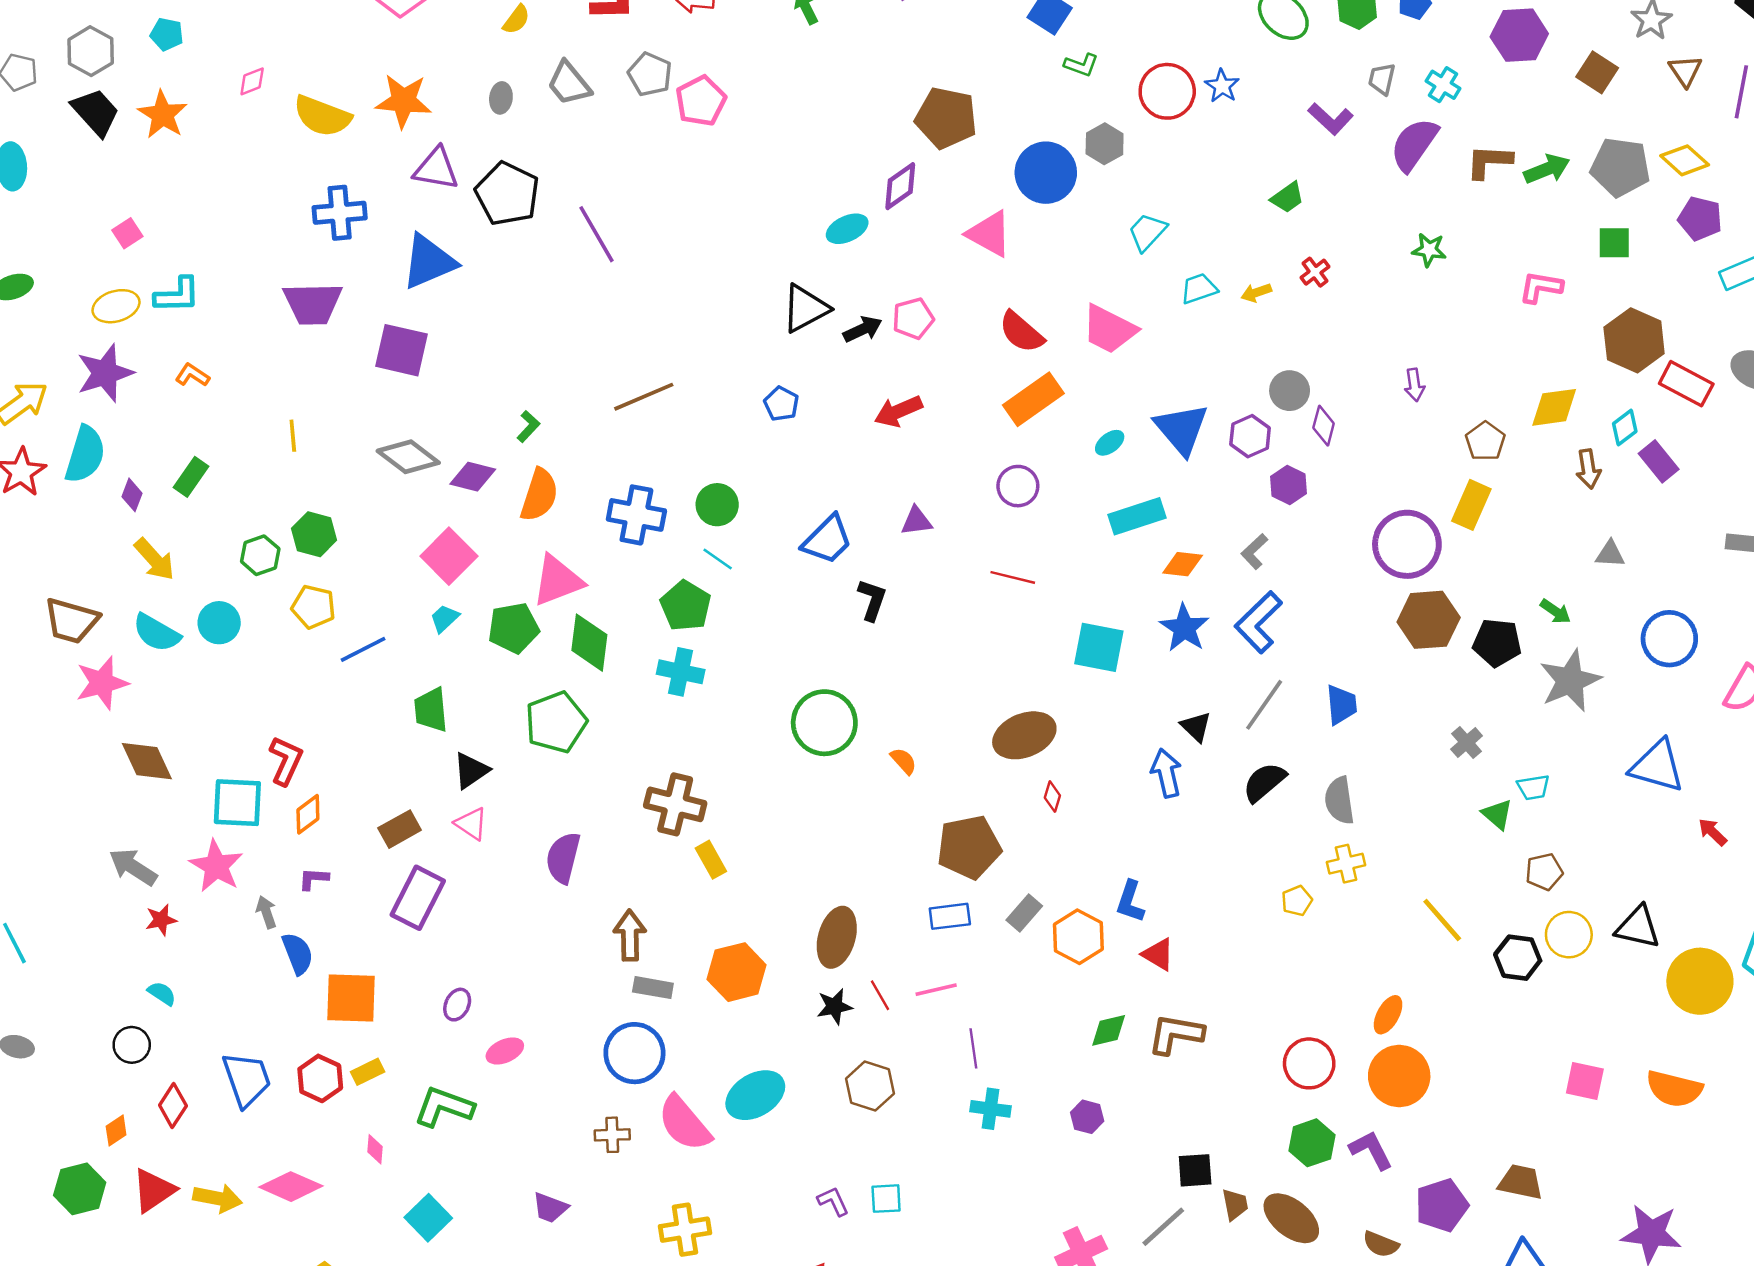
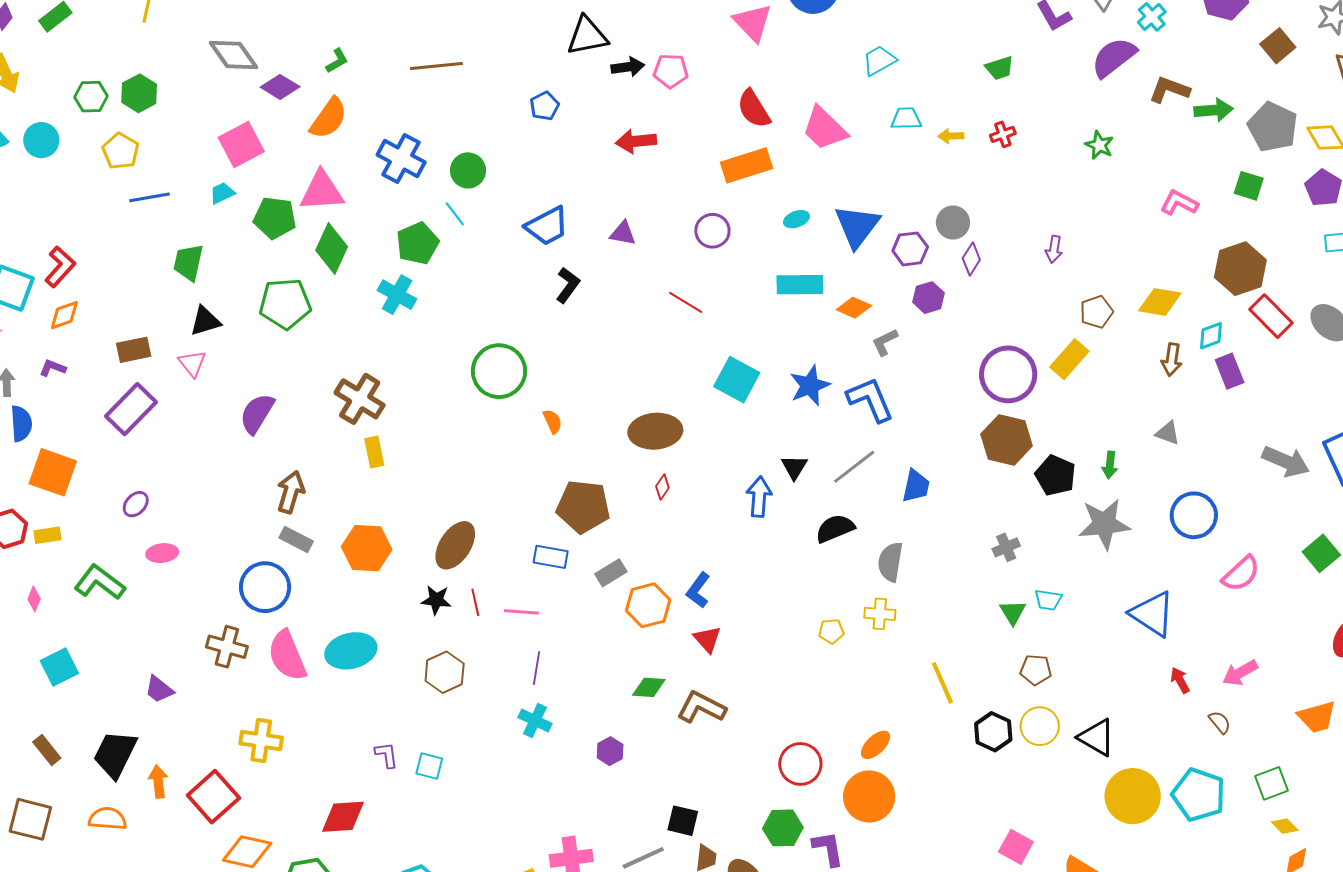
orange diamond: (1183, 564) -> (854, 308), moved
green arrow: (1555, 611) -> (1110, 465), turned 44
blue L-shape: (1258, 622) -> (870, 399), turned 94
brown cross: (612, 1135) -> (227, 647), size x1.4

